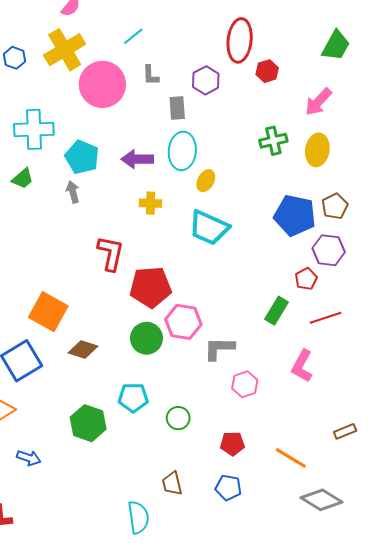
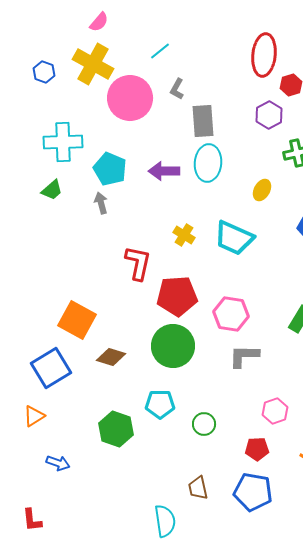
yellow cross: (65, 50) -> (93, 64), turned -30
gray L-shape: (151, 75) -> (177, 89), turned 30
purple hexagon: (206, 80) -> (269, 115), moved
gray rectangle: (177, 108) -> (203, 121), size x1.4
yellow ellipse: (206, 181) -> (262, 190), moved
yellow cross: (151, 203) -> (184, 235), moved, turned 30
pink hexagon: (183, 322) -> (231, 314), moved
green circle: (146, 338) -> (173, 346), size x1.4
pink hexagon: (245, 384) -> (275, 411), moved
blue pentagon: (228, 488) -> (253, 492), size x1.5

